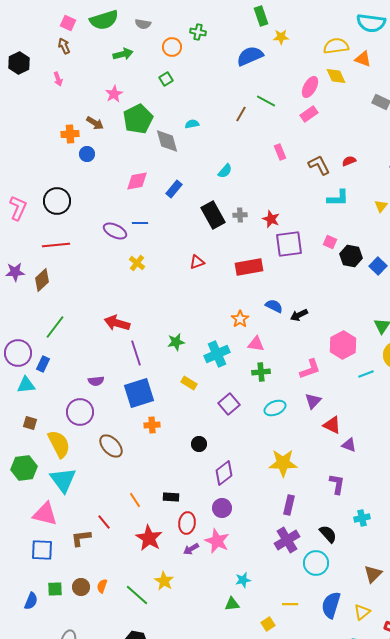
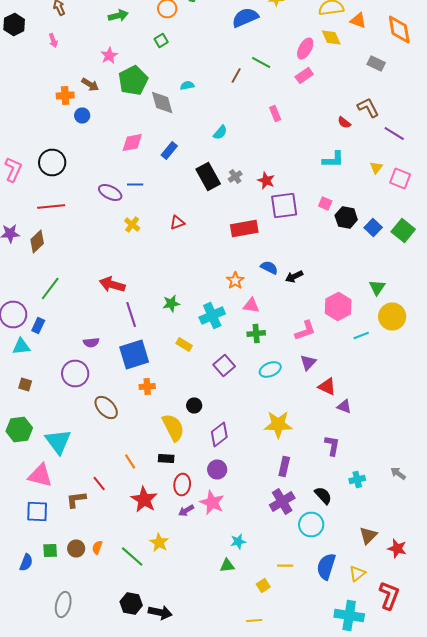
red semicircle: (349, 161) -> (344, 122), turned -120
brown L-shape: (319, 165) -> (368, 108), moved
gray cross: (240, 215) -> (235, 176), turned -32
red triangle: (197, 262) -> (177, 222), moved
yellow semicircle: (59, 444) -> (173, 428), moved

